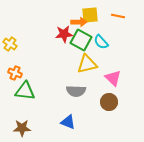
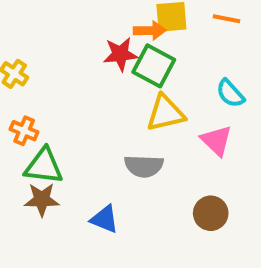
cyan semicircle: (101, 42) -> (230, 93), moved
brown circle: (109, 102) -> (211, 213), moved
blue triangle: (68, 122) -> (105, 219), moved
brown star: (22, 128) -> (42, 199), moved

